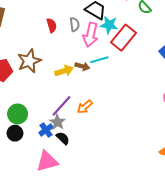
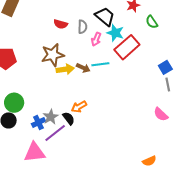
red semicircle: (52, 25) -> (61, 24), turned 112
pink arrow: (91, 35) -> (96, 39), size x0.6
brown star: (29, 61) -> (53, 55), moved
purple line: (62, 106) -> (55, 133), moved
black semicircle: (63, 138) -> (69, 118), moved

